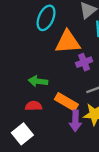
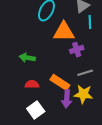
green arrow: (38, 81) -> (27, 58), moved
white square: (22, 134) -> (36, 110), moved

